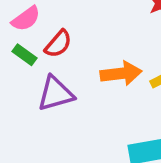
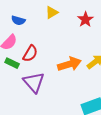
purple triangle: (56, 94) -> (34, 82), turned -45

